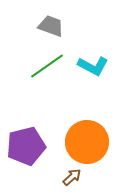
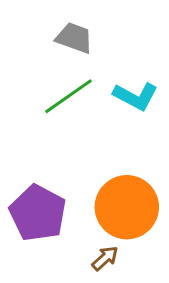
purple pentagon: (26, 146) -> (38, 213), turned -30

